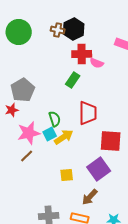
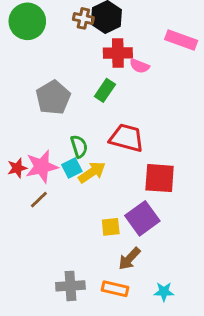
gray pentagon: (23, 90) -> (53, 98), moved
red star: (12, 110) -> (17, 168), moved
red trapezoid: (88, 113) -> (127, 138), turned -75
yellow square: (67, 175) -> (111, 227), moved

